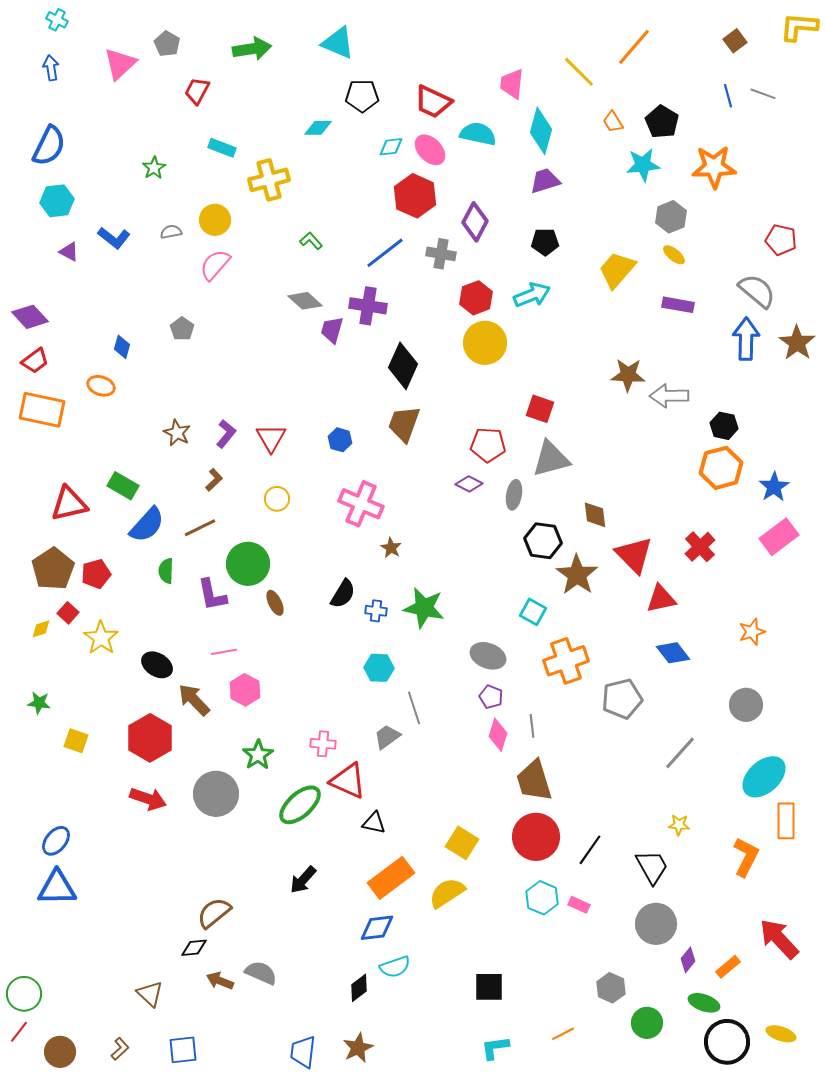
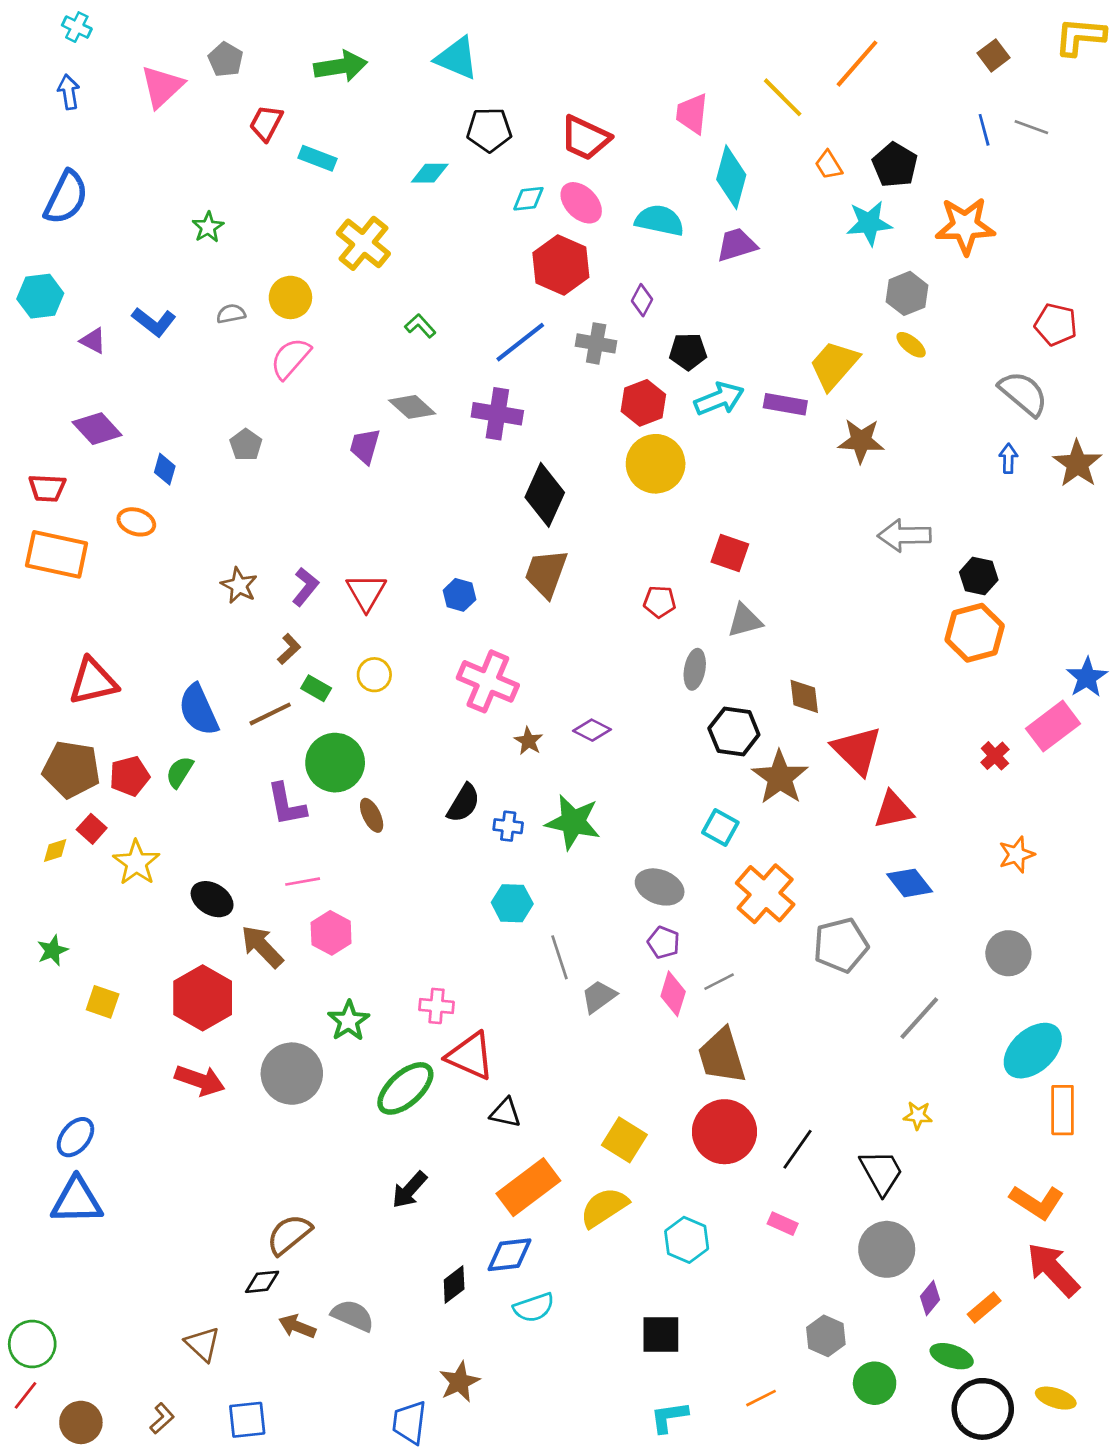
cyan semicircle: (478, 134) -> (660, 220), moved
cyan rectangle: (222, 148) -> (318, 158), moved
yellow cross: (269, 180) -> (363, 243), turned -36
cyan hexagon: (57, 201) -> (40, 296), moved
purple diamond: (475, 222) -> (642, 300), size x0.6
black pentagon: (545, 242) -> (688, 352), moved
purple rectangle: (678, 305) -> (785, 404), moved
purple diamond: (30, 317) -> (97, 429), moved
purple trapezoid: (332, 330) -> (365, 446), moved
blue arrow: (746, 339) -> (1008, 458), size x0.5
red trapezoid: (35, 361) -> (47, 488), turned 40
brown star: (628, 375) -> (861, 441), moved
red pentagon: (488, 445) -> (660, 602), size x0.7
gray triangle: (551, 459) -> (745, 621), size x0.7
purple diamond: (469, 484) -> (592, 730), moved
green rectangle: (123, 486) -> (316, 688), moved, size x0.7
blue star: (774, 487) -> (1087, 677), moved
blue semicircle: (147, 525) -> (199, 710), turned 114
red cross: (700, 547) -> (995, 756), moved, size x0.7
brown pentagon: (53, 569) -> (71, 769), turned -30
green semicircle: (166, 571) -> (180, 772), moved, turned 30
orange cross: (566, 661) -> (765, 894), turned -30
green star: (39, 703) -> (52, 951), turned -30
gray line: (532, 726) -> (719, 982), turned 70
gray trapezoid: (387, 737) -> (599, 997), moved
orange L-shape: (746, 857) -> (1037, 1202), moved, turned 96
cyan hexagon: (542, 898) -> (687, 1240), moved
black diamond: (359, 988) -> (454, 1284), moved
brown star: (358, 1048) -> (459, 1382), moved

